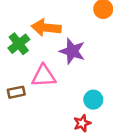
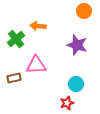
orange arrow: (46, 28) -> (38, 26), size x0.7
purple star: (72, 51) -> (77, 45), moved

